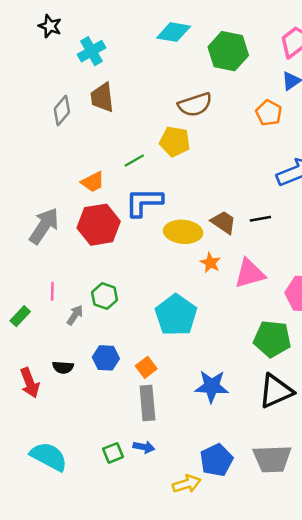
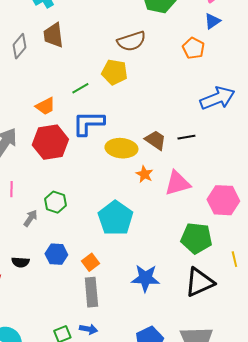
pink line: (52, 291) -> (11, 189), moved

